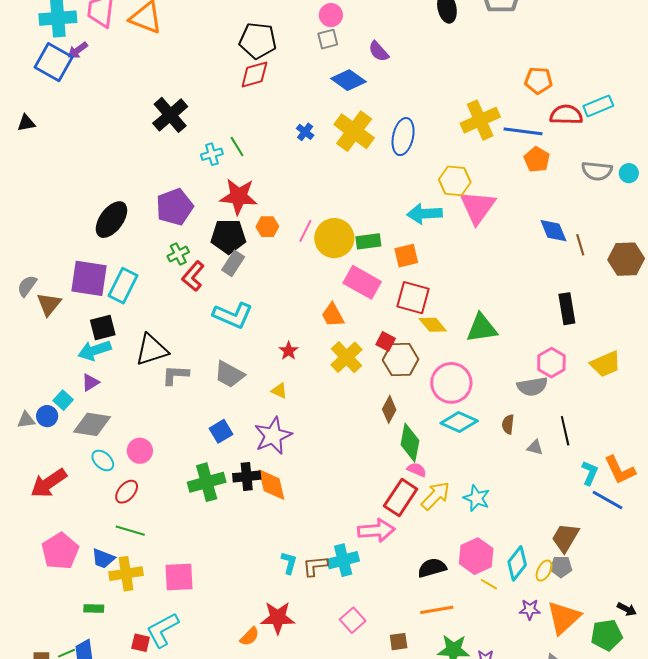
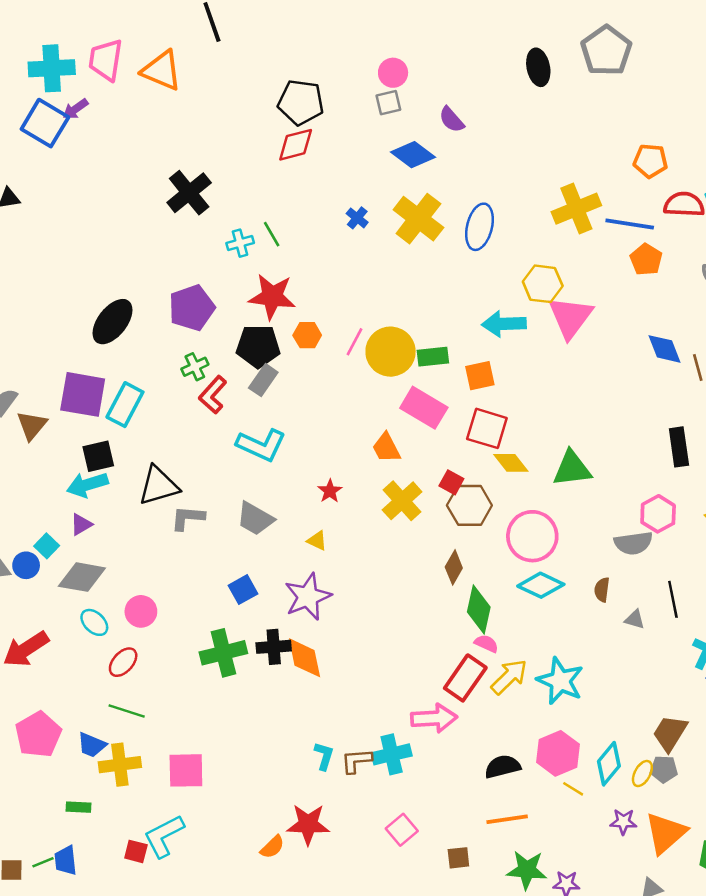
cyan star: (477, 498) -> (560, 681), size x1.4

